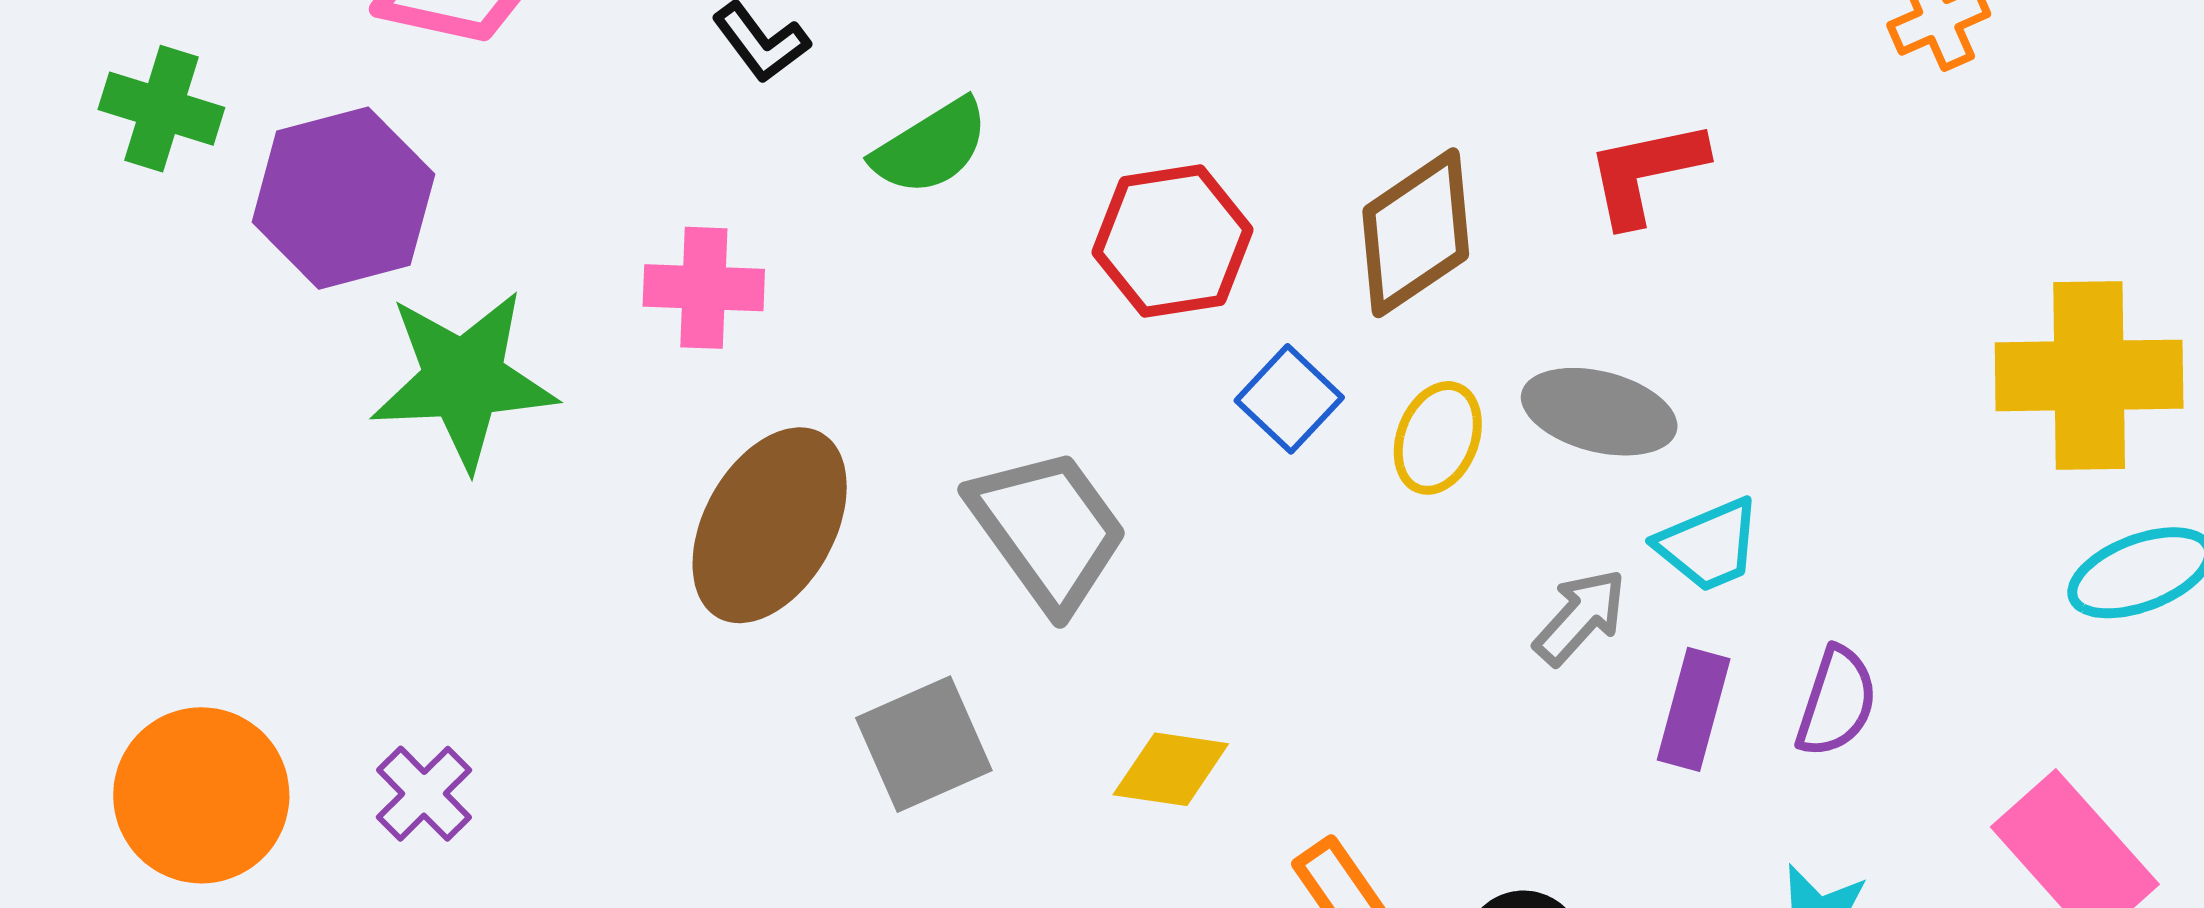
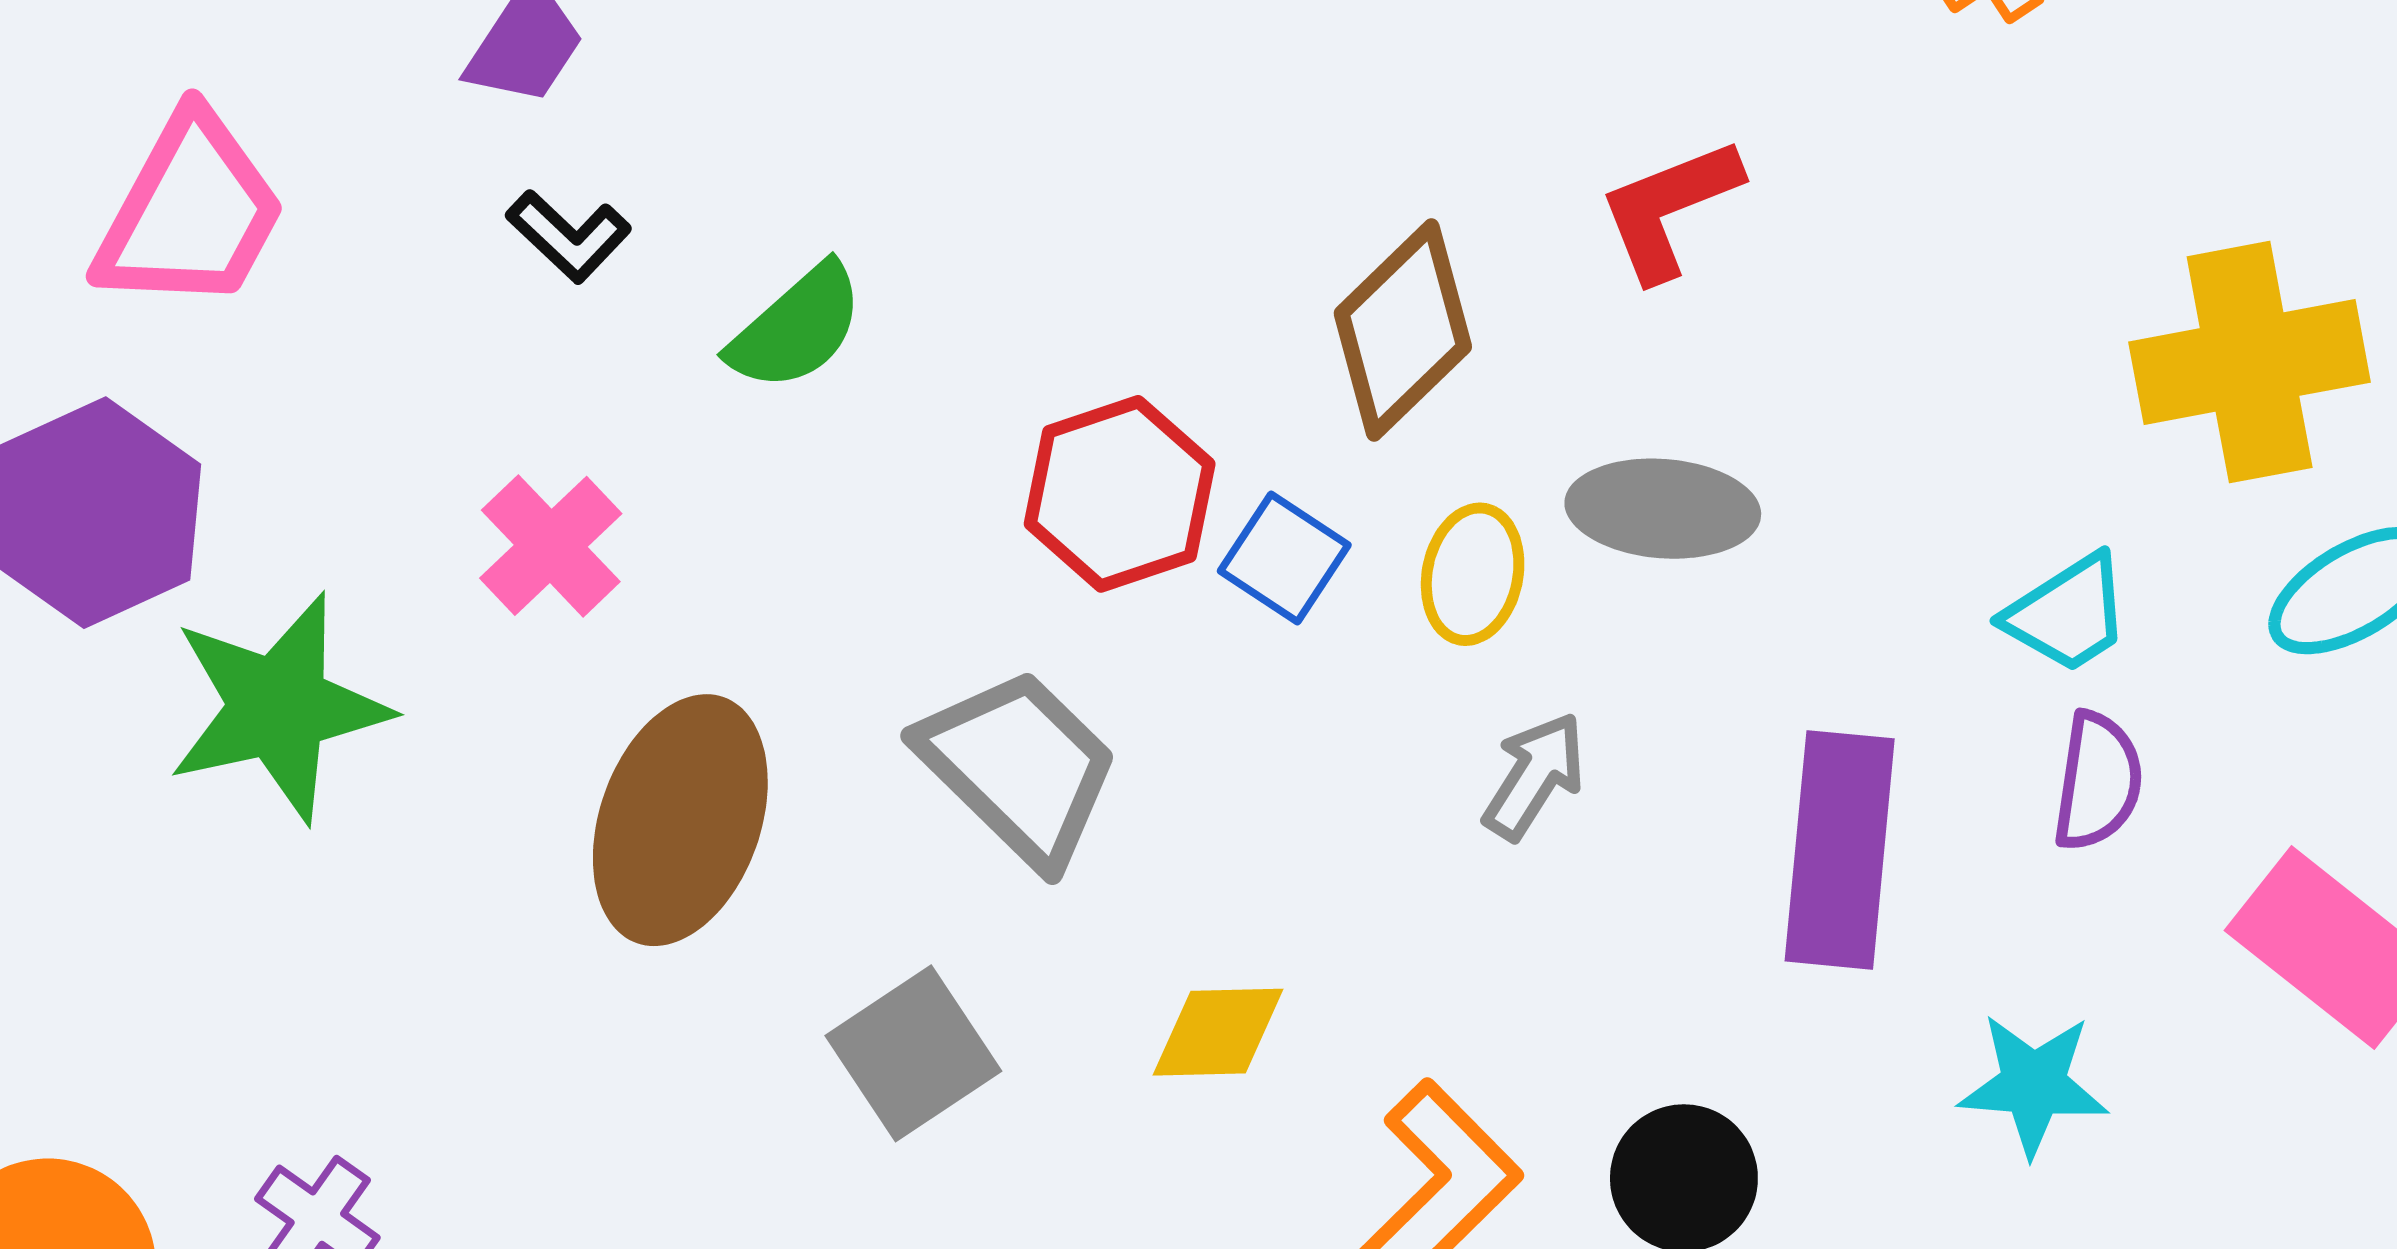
red hexagon: (1172, 241) -> (1120, 494), moved
pink cross: (704, 288) -> (551, 546), turned -36
cyan trapezoid: (1709, 545) -> (2068, 614), moved
gray arrow: (1580, 617) -> (1534, 776), moved
purple semicircle: (1837, 702) -> (2098, 781), moved
purple rectangle: (1694, 709) -> (1840, 850), size x1.6

